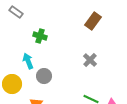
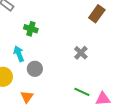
brown rectangle: (93, 21) -> (97, 14), moved

